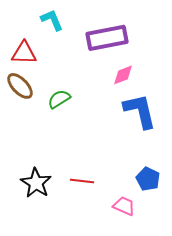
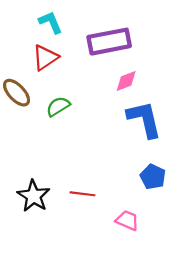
red triangle: (24, 53) -> (45, 57), moved, turned -36
blue pentagon: (148, 179) -> (153, 177), moved

